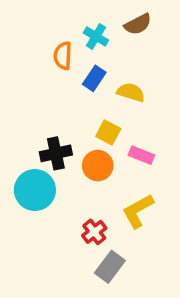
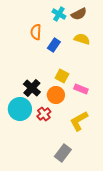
cyan cross: (96, 36) -> (59, 14), moved
yellow semicircle: (131, 92) -> (82, 39), moved
black cross: (56, 153) -> (32, 88), turned -36
red cross: (94, 232) -> (44, 114), moved

